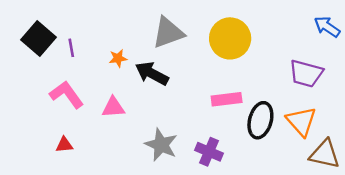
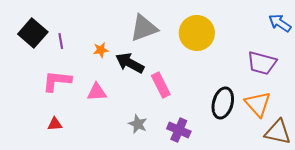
pink L-shape: (67, 95) -> (57, 81), turned -48
pink rectangle: (227, 99) -> (161, 85), moved, turned 70
gray star: (161, 145) -> (138, 124), size x0.7

